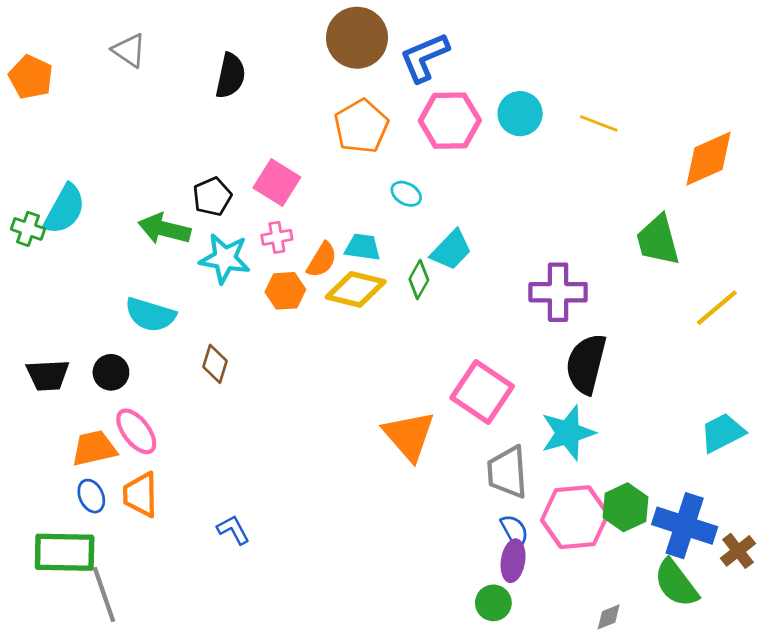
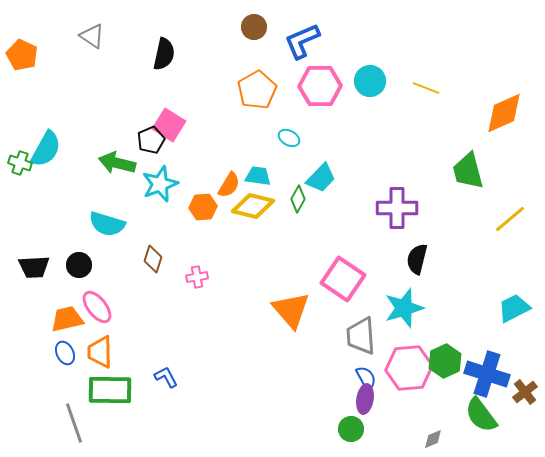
brown circle: (357, 38) -> (254, 27), size x0.6
pink square: (277, 183) -> (169, 125), moved
pink cross: (277, 237) -> (197, 277), moved
cyan star: (225, 258) -> (160, 184), turned -30
black semicircle: (586, 364) -> (417, 259), size x0.7
green rectangle: (65, 552) -> (110, 390), moved

